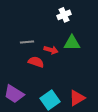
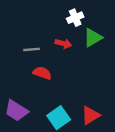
green triangle: (72, 43) -> (93, 38), moved, turned -30
red arrow: (51, 50) -> (63, 44), moved

